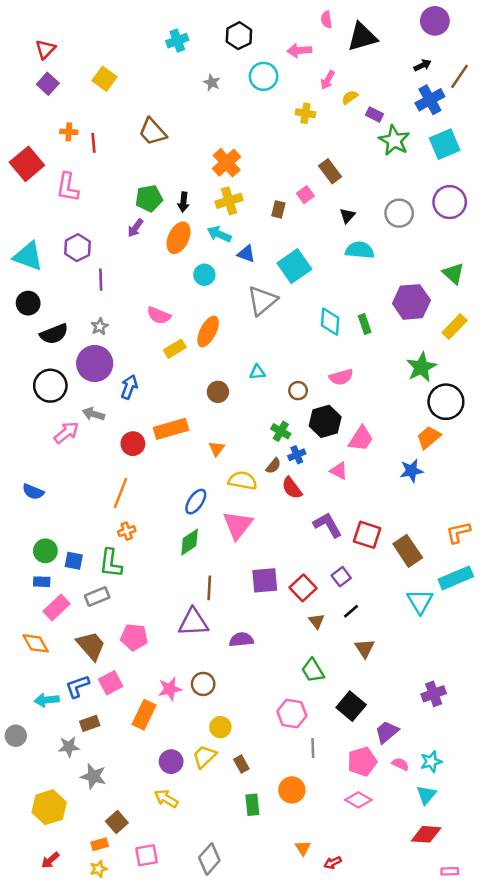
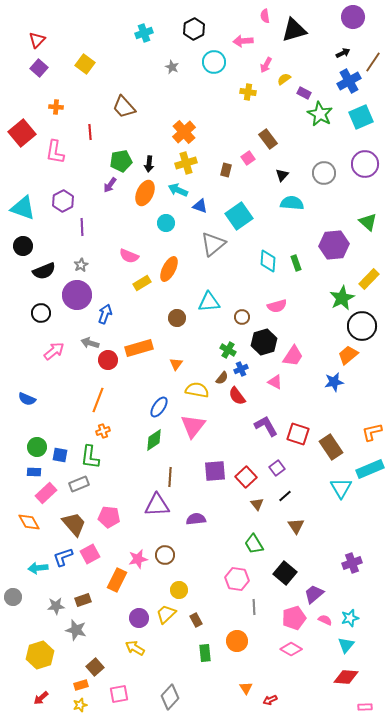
red line: (93, 143) -> (90, 132), moved
yellow rectangle: (455, 327) -> (369, 279), moved
cyan triangle: (257, 372) -> (209, 302), size x1.6
black circle: (50, 386) -> (41, 313), size x0.7
gray arrow: (93, 414) -> (90, 343), moved
brown rectangle: (90, 723) -> (83, 600), moved

